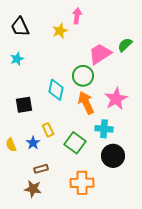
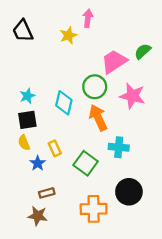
cyan star: (17, 59) -> (27, 96), moved
pink star: (116, 99) -> (132, 96), moved, turned -30
yellow semicircle: (11, 145) -> (24, 143), moved
black circle: (113, 156) -> (129, 192), moved

